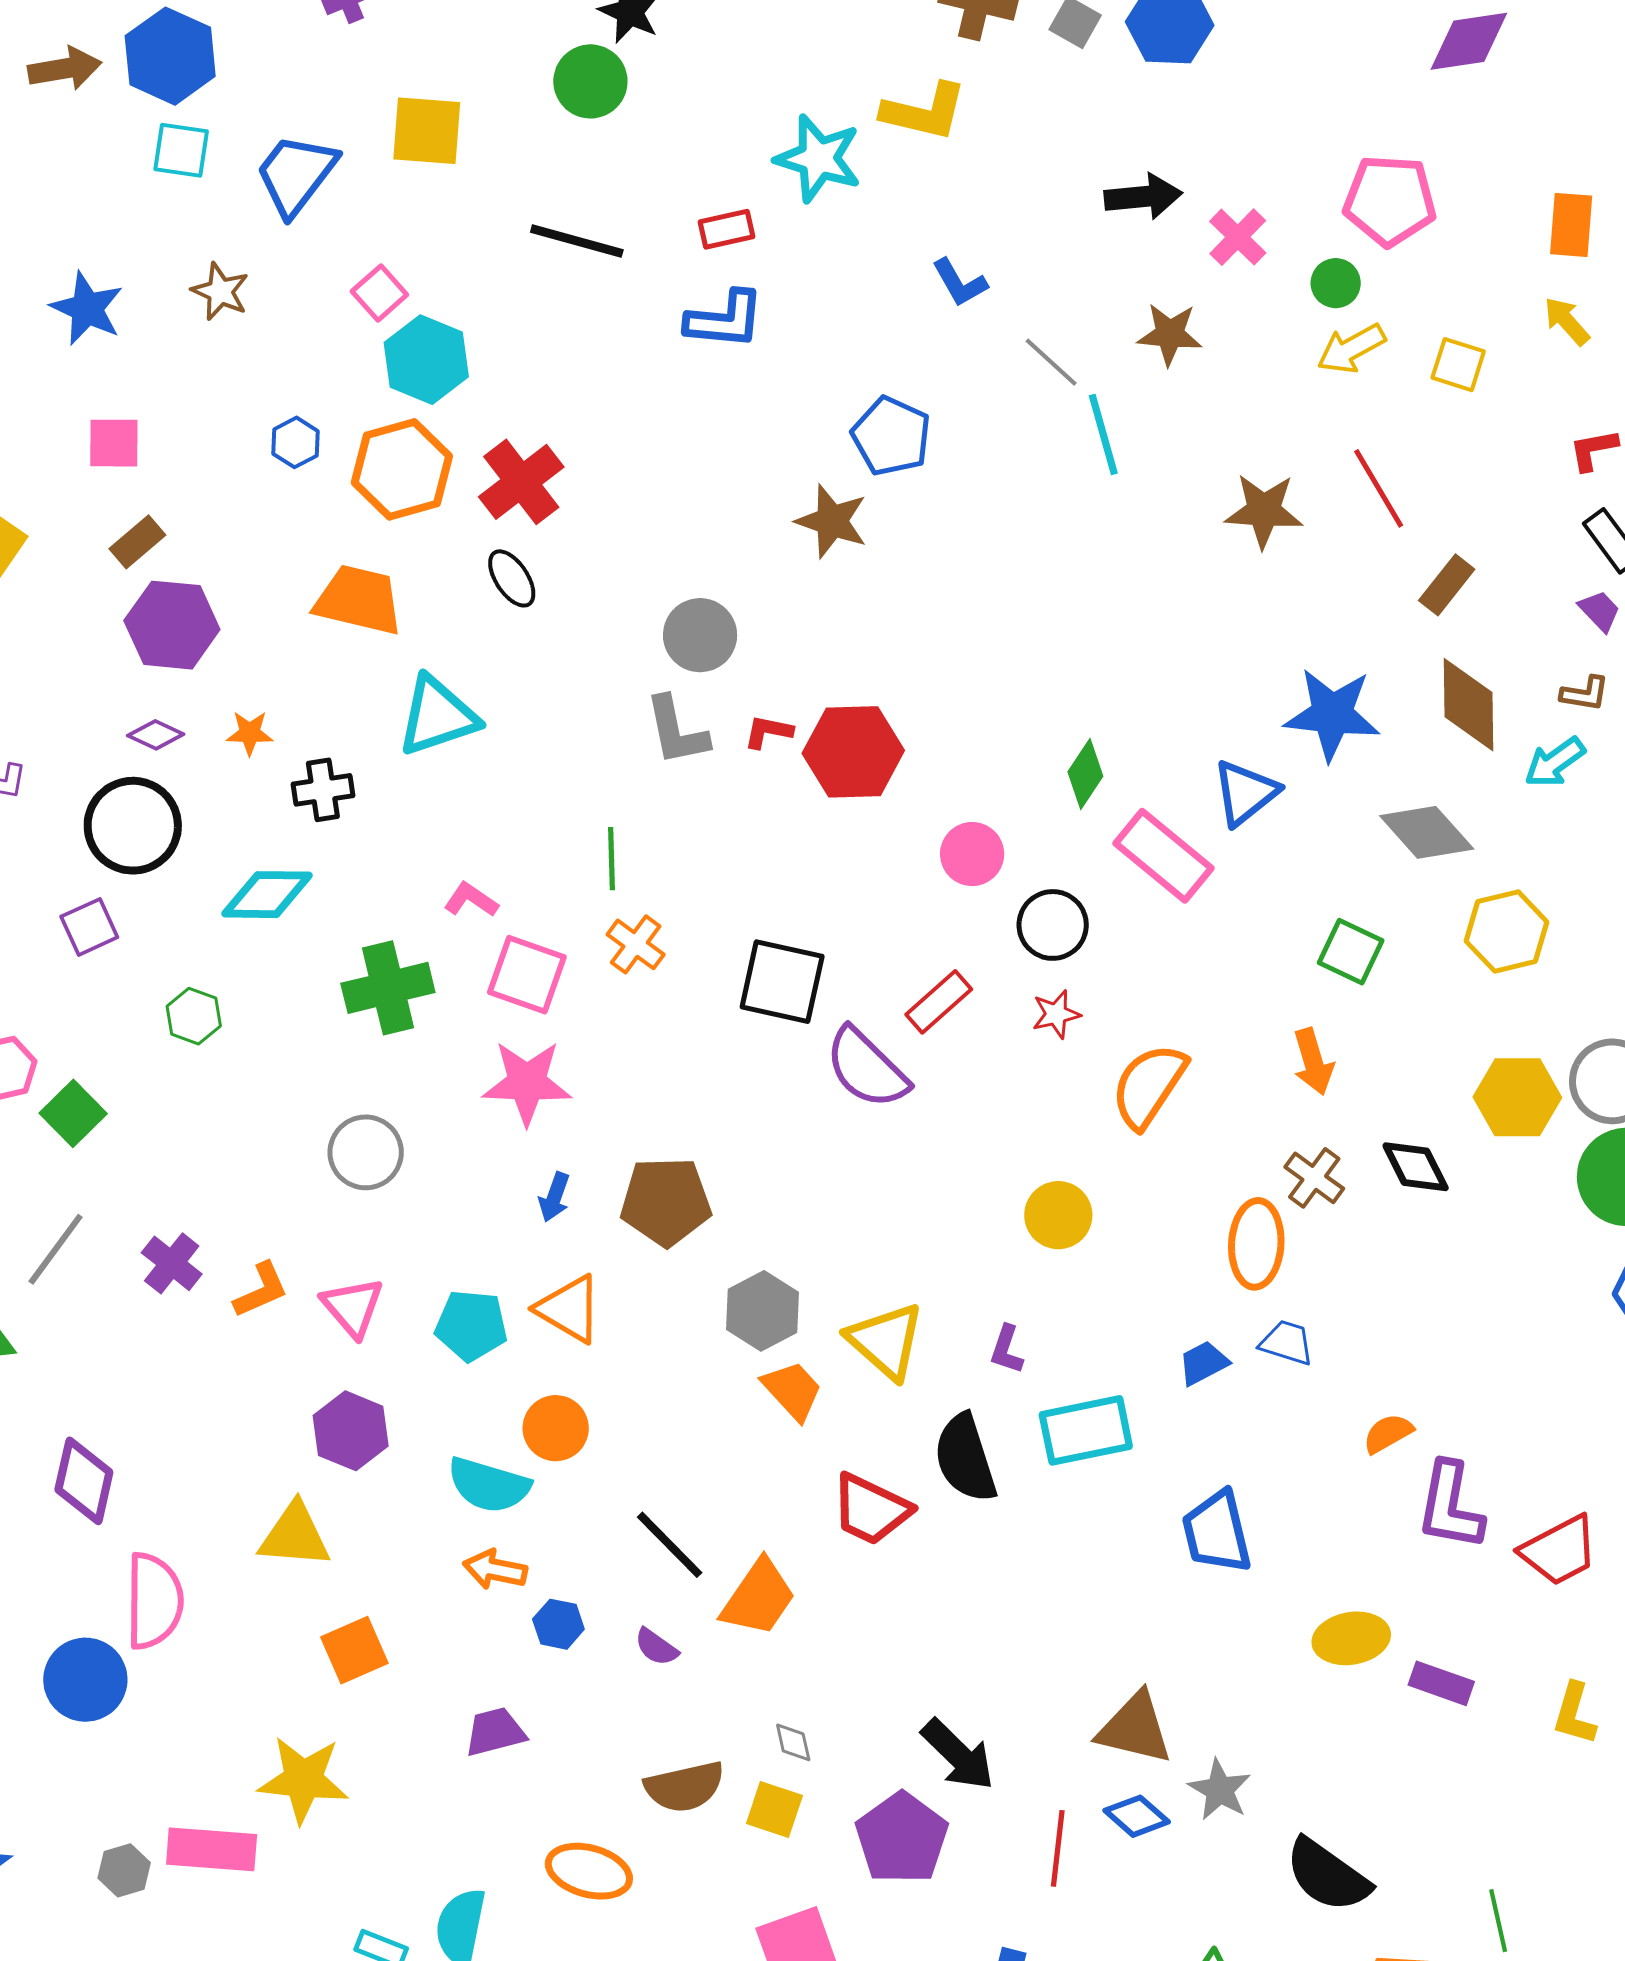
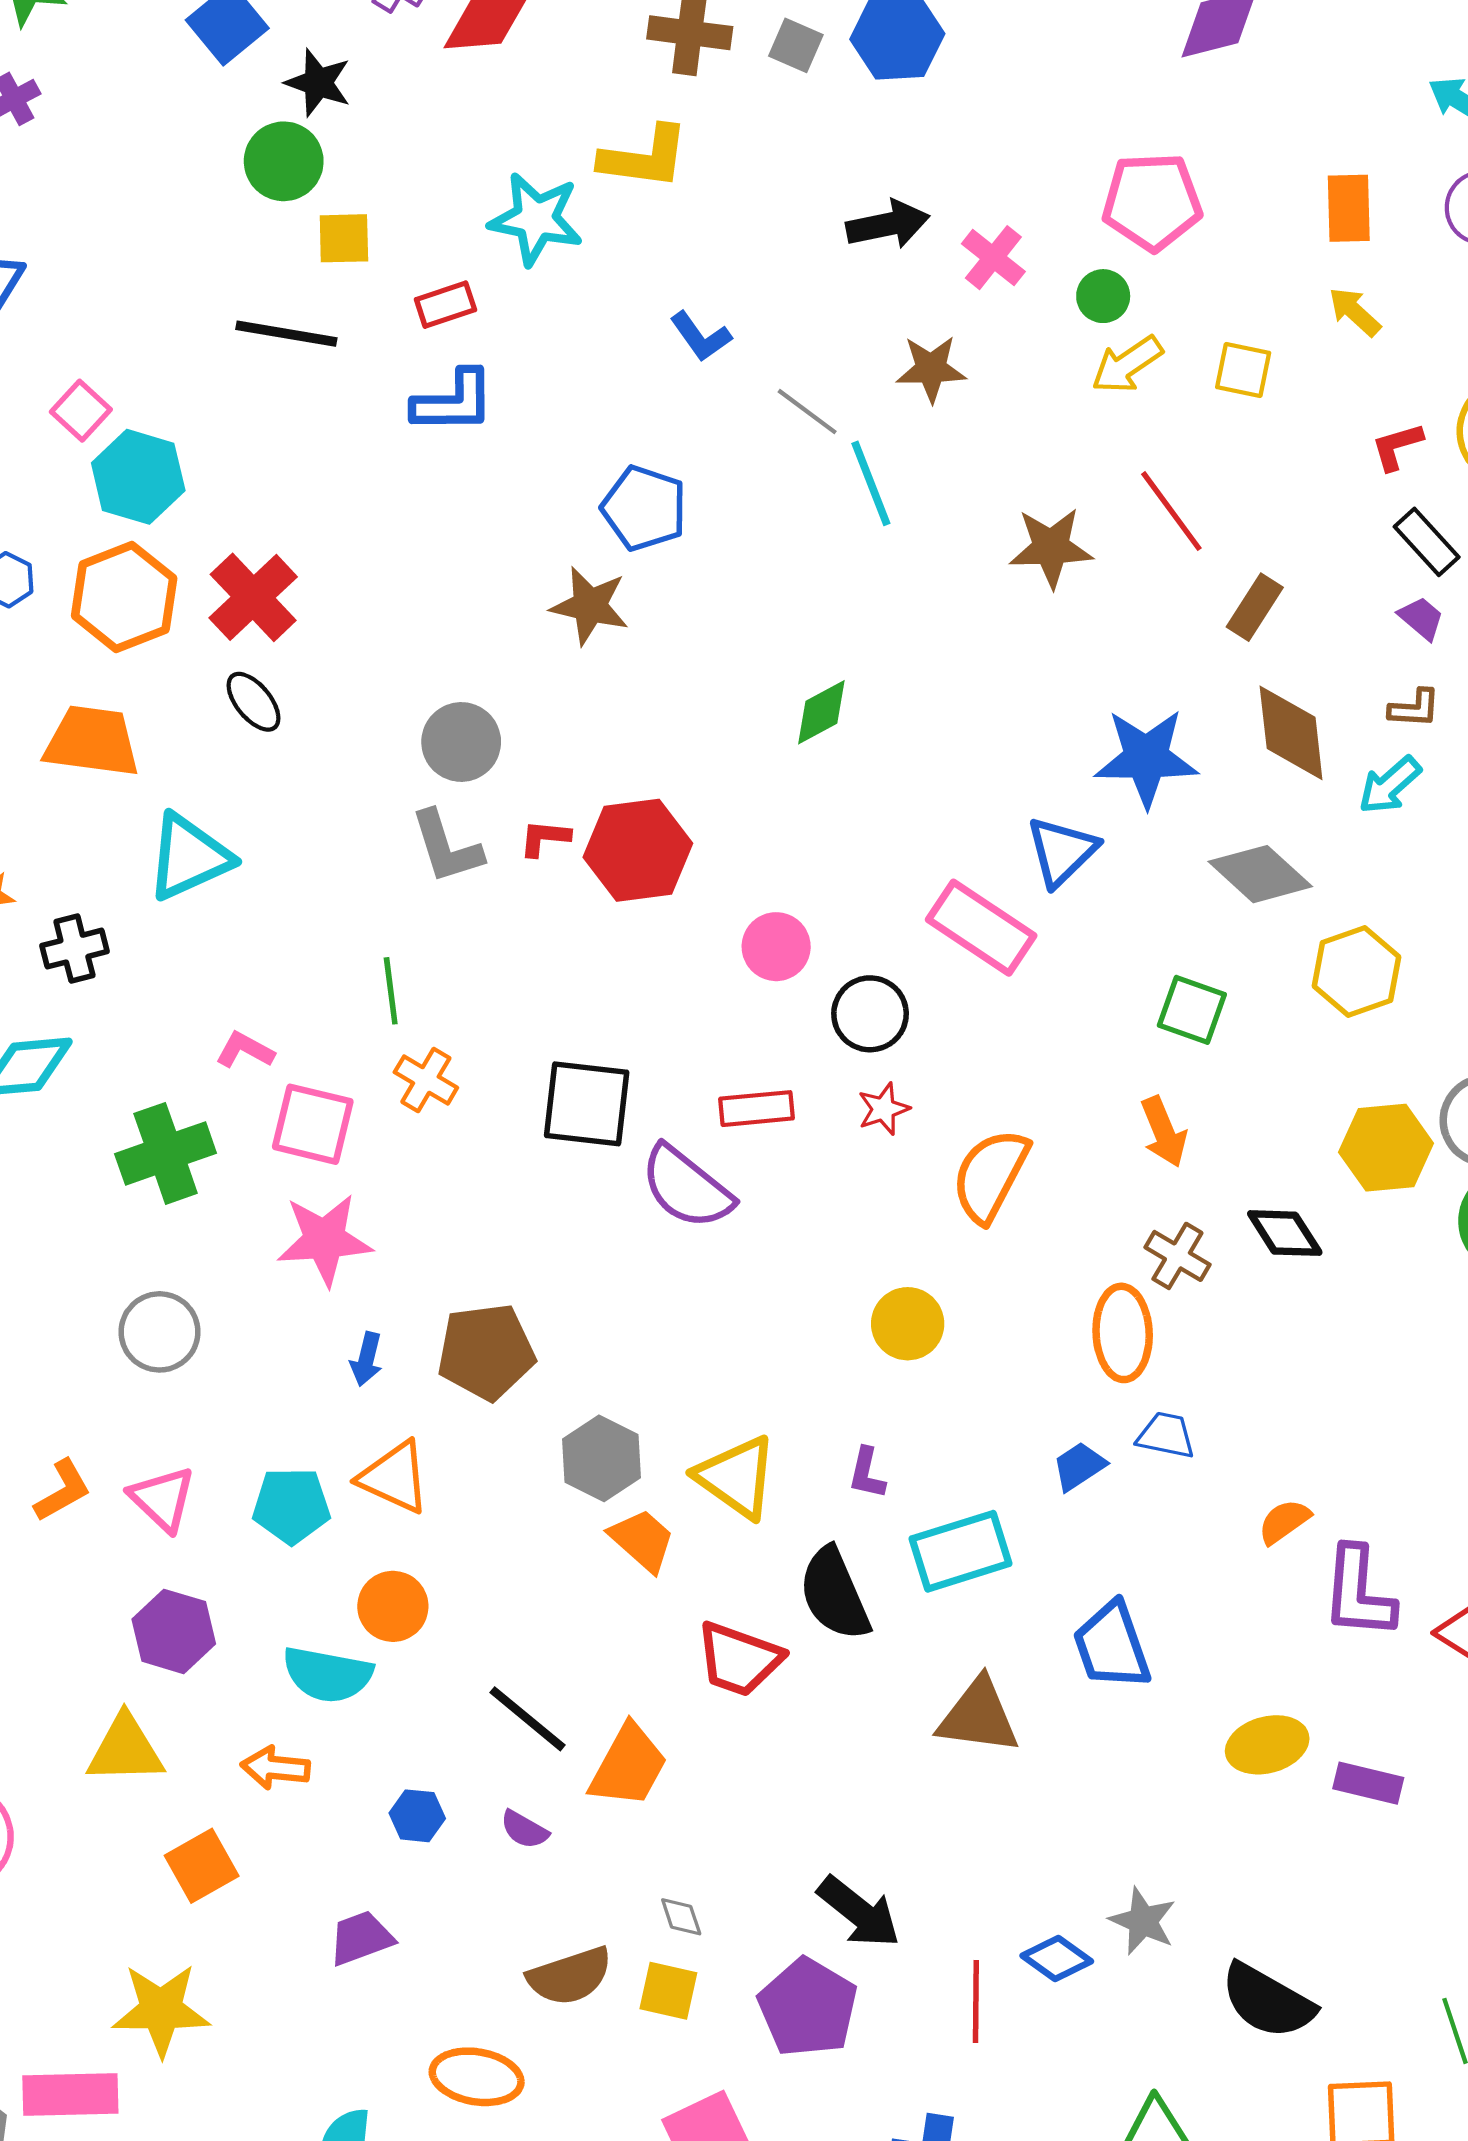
yellow square: (427, 131) -> (344, 238), moved, size x0.7
green diamond: (1085, 774) -> (821, 712), moved, turned 34
red rectangle: (939, 1002) -> (757, 1109), turned 42
orange arrow: (495, 1570) -> (275, 1768), moved
brown triangle: (1135, 1728) -> (978, 1716), moved

